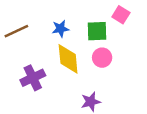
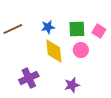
pink square: (121, 15) -> (99, 31), moved
purple cross: (33, 78) -> (29, 78), moved

